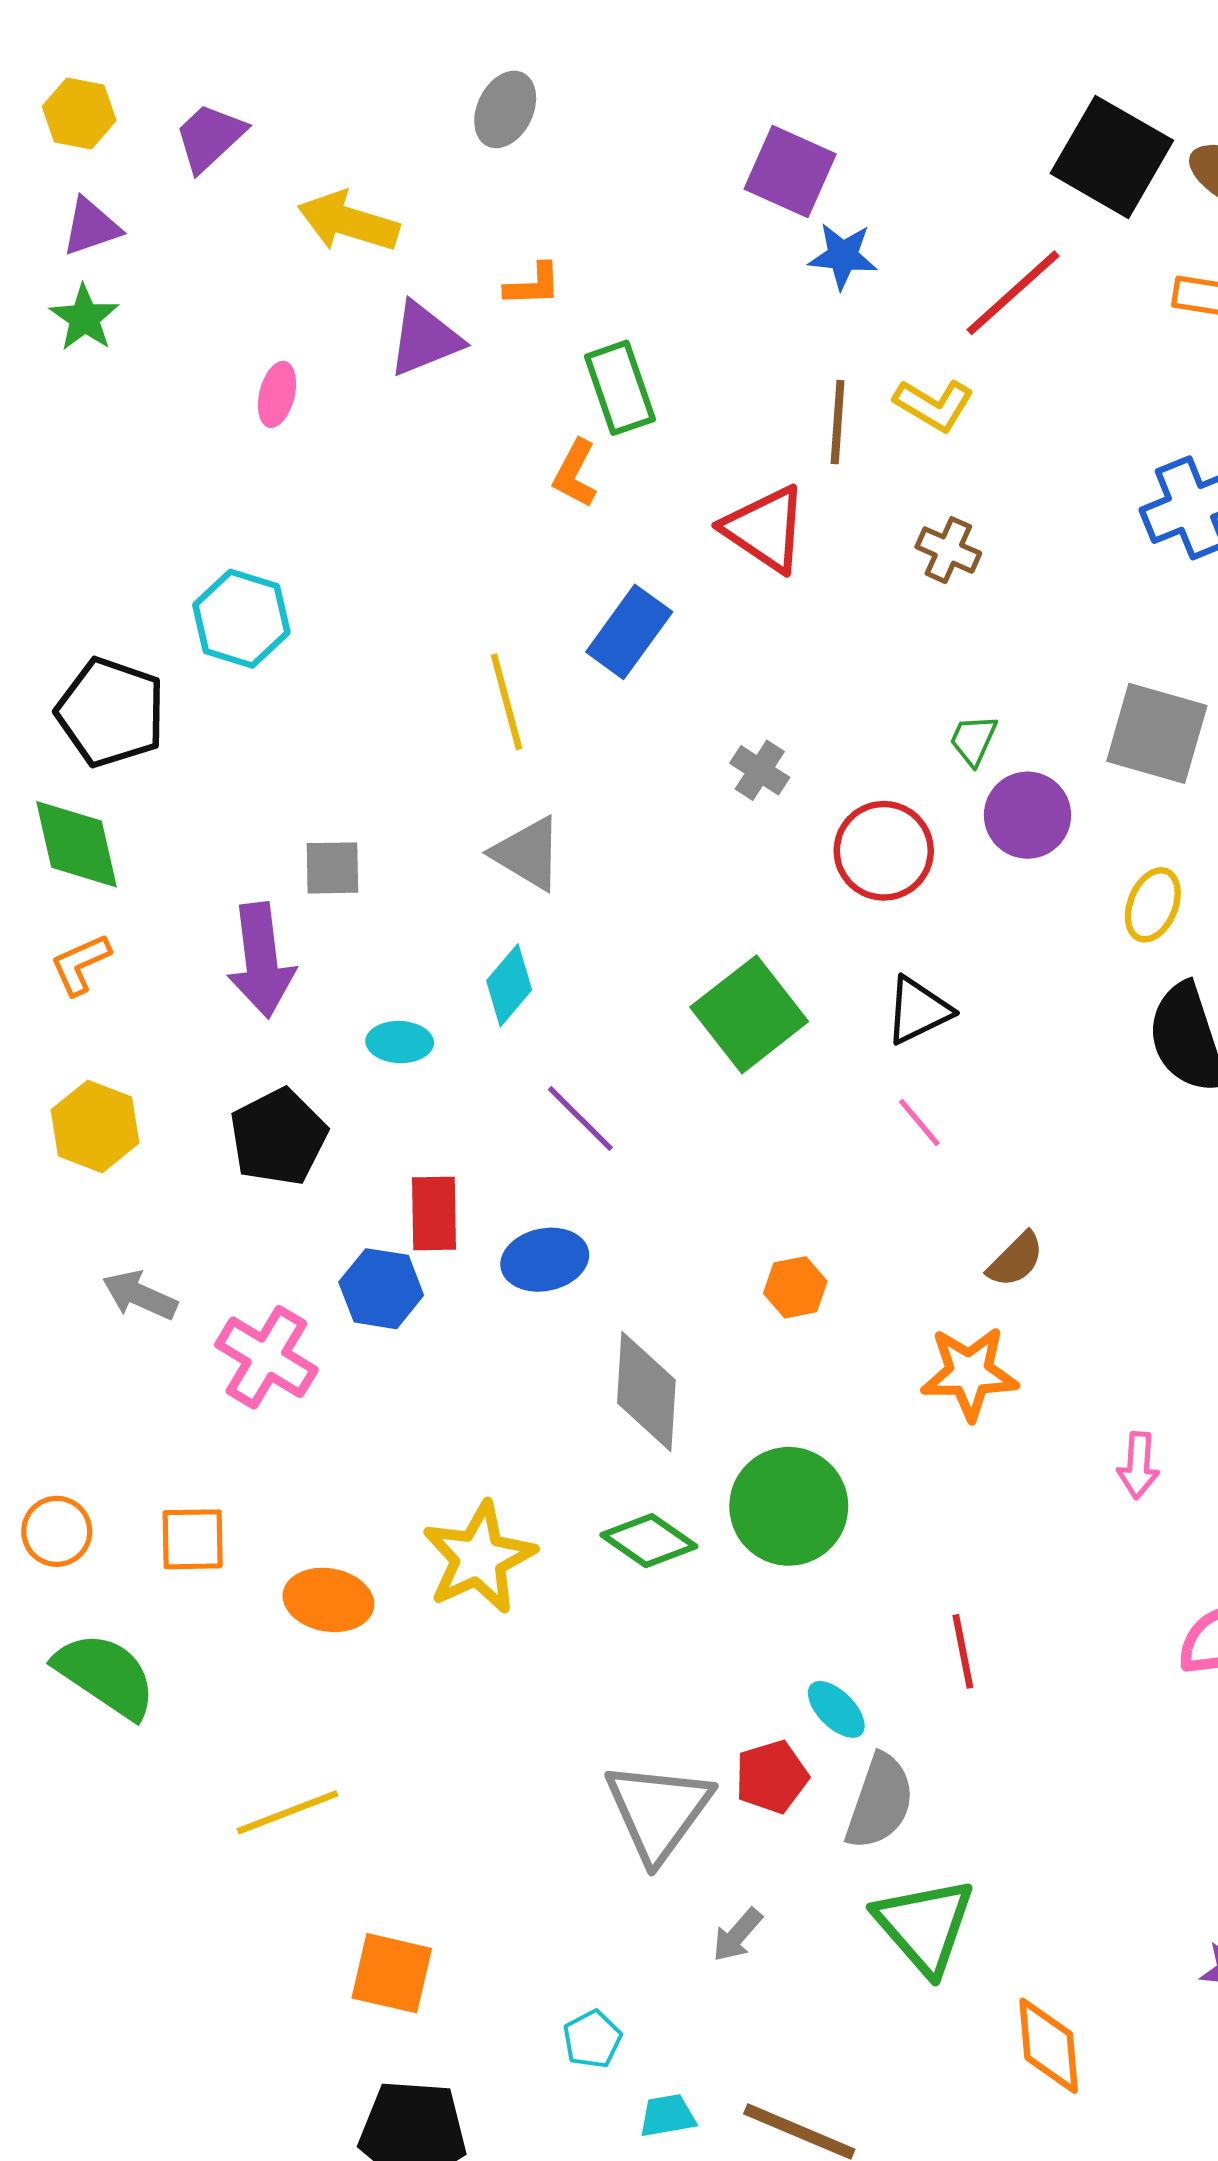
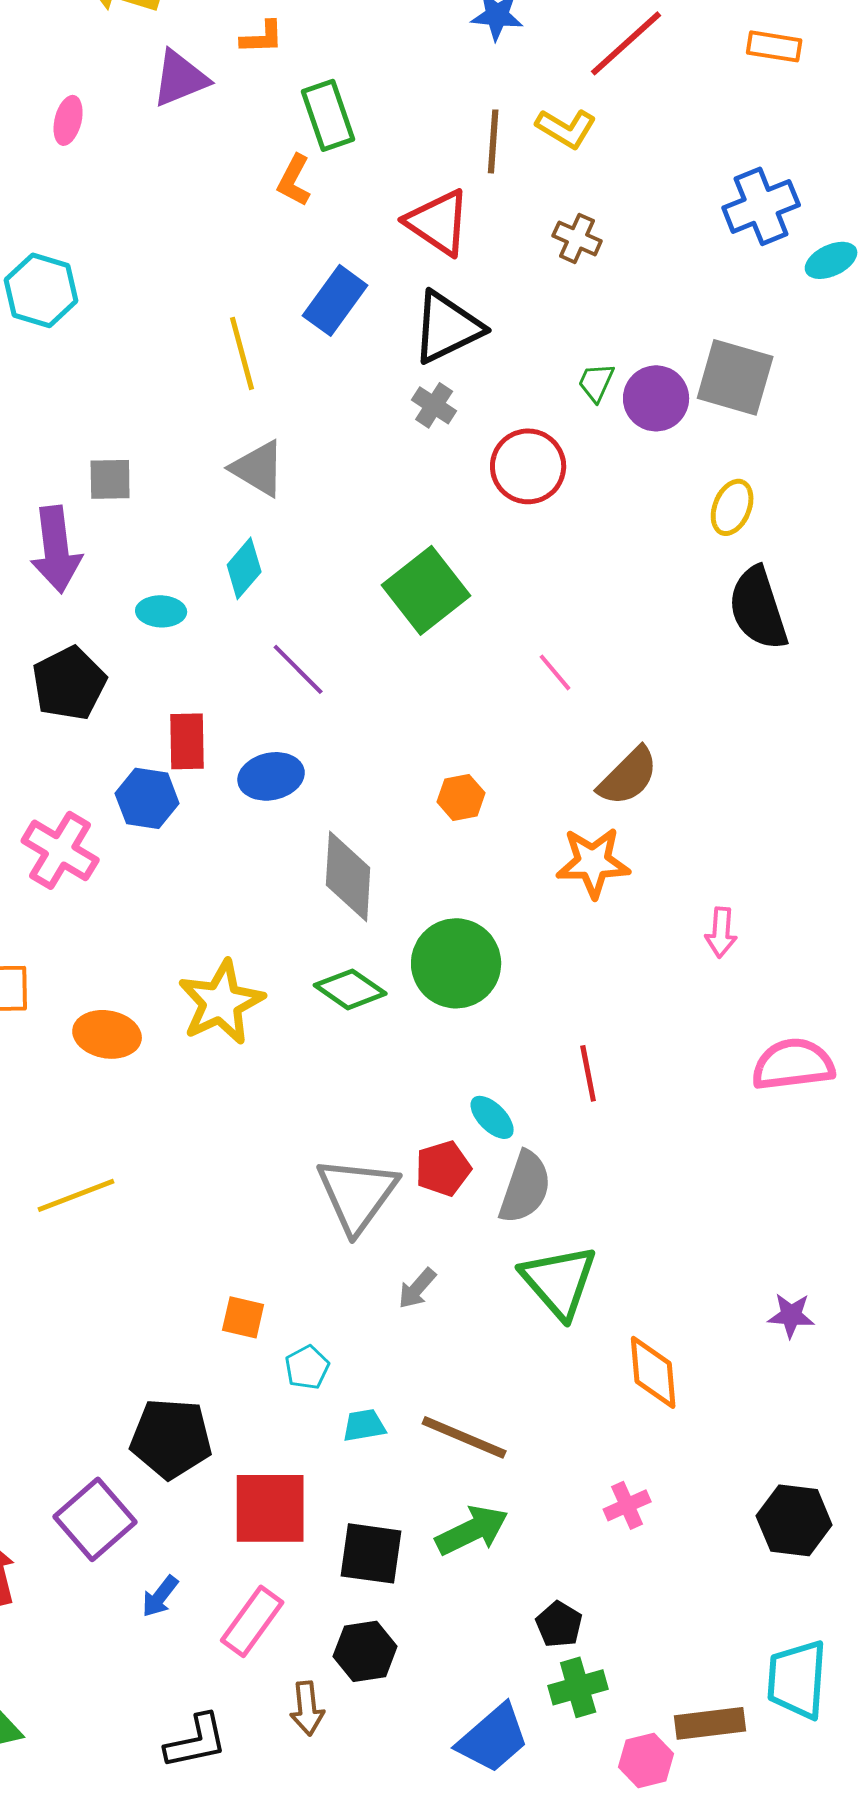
purple circle: (1028, 815) -> (656, 398), moved
black triangle: (918, 1010) -> (447, 327), moved, size x1.4
brown semicircle: (1016, 1260) -> (628, 776), size x1.4
orange square: (392, 1973) -> (243, 1317), moved, size x0.7

